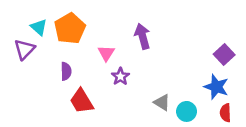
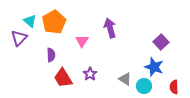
purple square: (224, 54) -> (161, 42), moved
purple star: (120, 76) -> (90, 74), moved
blue star: (216, 87) -> (154, 67), moved

